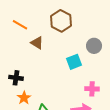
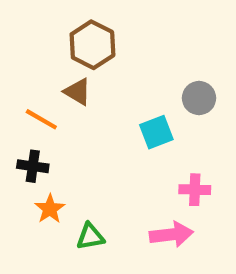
brown hexagon: (61, 21) -> (92, 45), moved
orange line: (20, 25) -> (41, 119), moved

